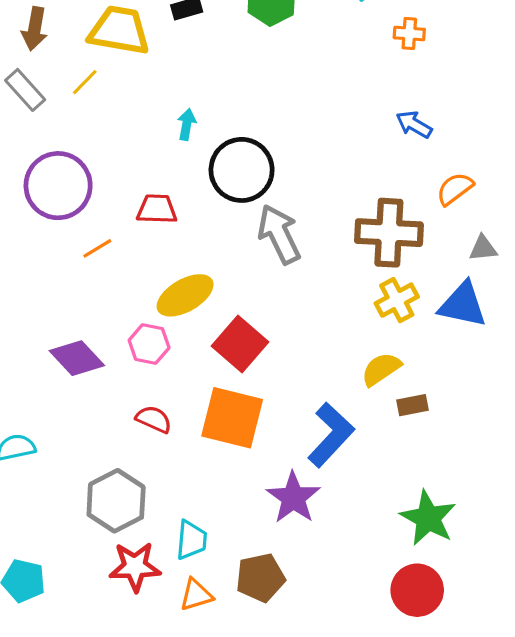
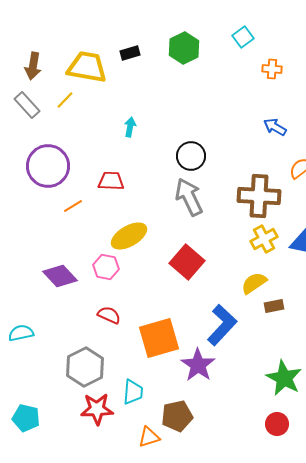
black circle: (242, 170) -> (191, 156), moved, size x0.7
red square: (240, 344) -> (187, 262), moved
orange square: (232, 418) -> (159, 338), moved, turned -30
red circle: (417, 590) -> (277, 424), size x0.7
orange triangle: (196, 595) -> (149, 437), moved

